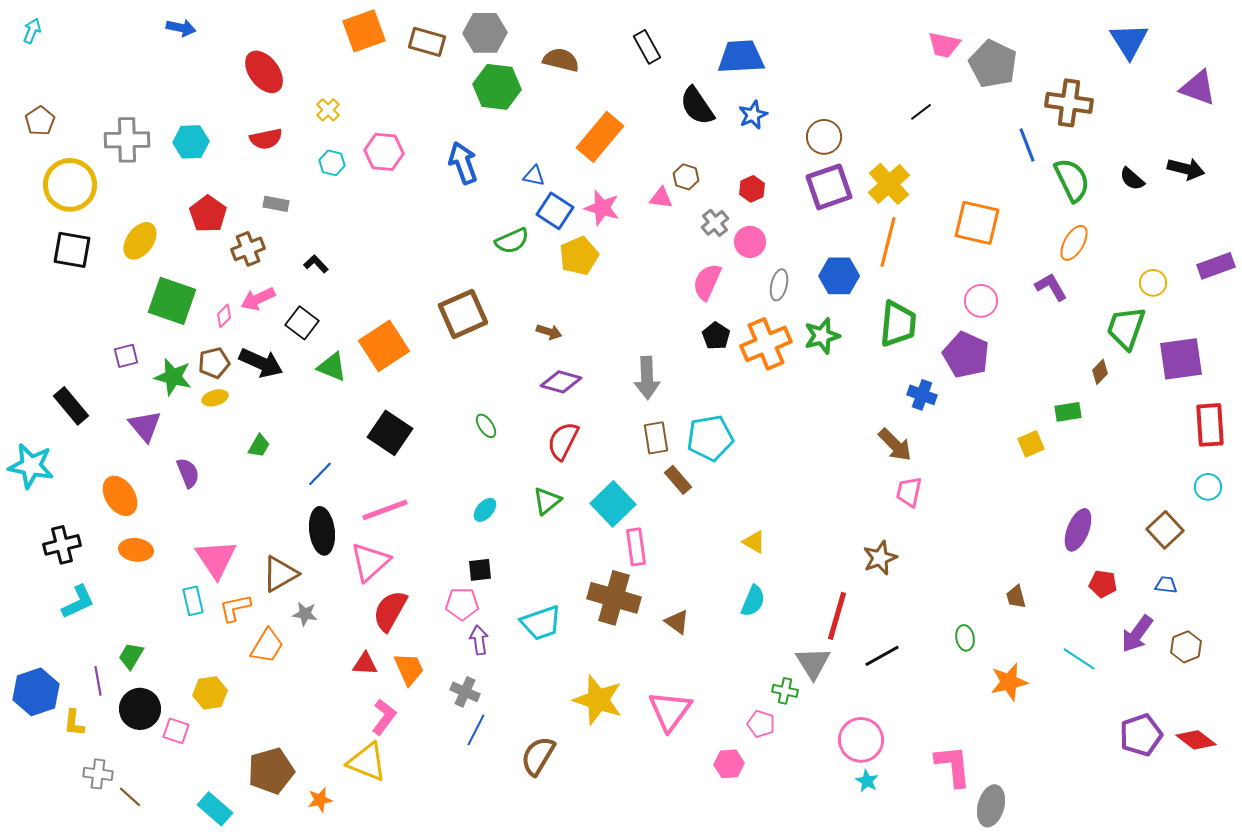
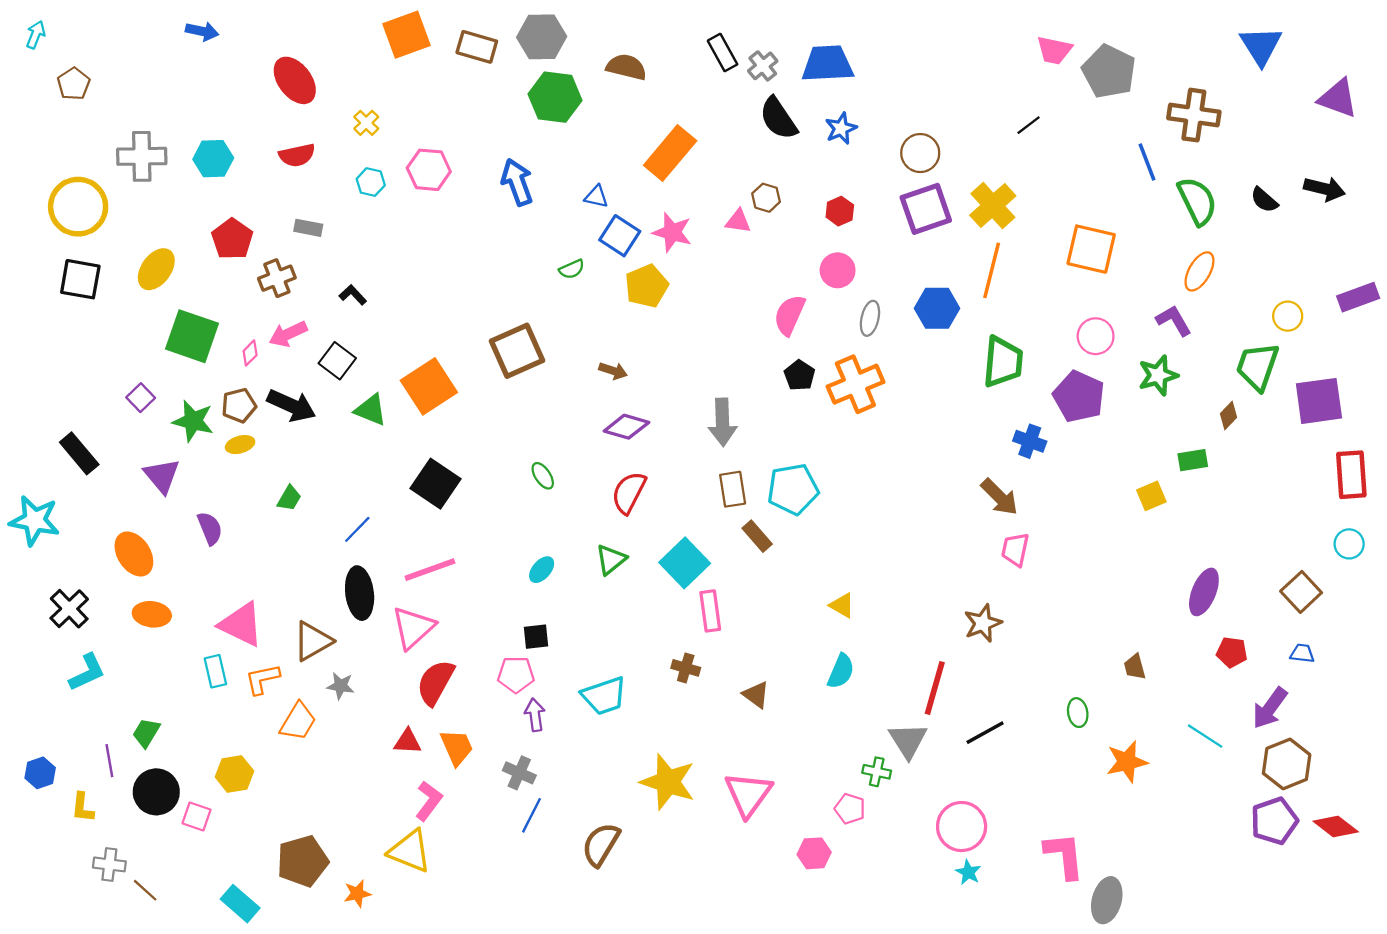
brown pentagon: (40, 121) -> (74, 84), moved
gray cross: (715, 223) -> (763, 66), moved
green semicircle: (512, 241) -> (572, 269), size x0.7
green star: (822, 336) -> (1158, 375), moved
purple square: (126, 356) -> (141, 398), turned -30
black cross: (62, 545) -> (69, 609), turned -30
pink triangle: (216, 559) -> (241, 624), turned -30
brown cross: (614, 598) -> (686, 668), size x0.5
brown hexagon: (1186, 647) -> (1287, 764), moved, size x1.4
blue hexagon: (36, 692) -> (40, 773), size x0.6

